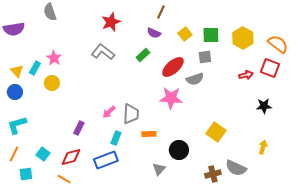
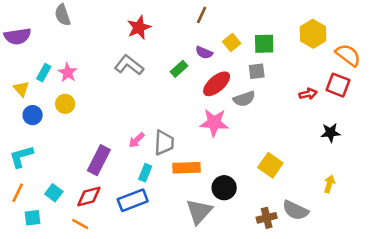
purple semicircle: (154, 33) -> (204, 53), moved
yellow hexagon: (243, 38) -> (313, 34), moved
cyan rectangle: (35, 68) -> (44, 73), moved
blue circle: (15, 92) -> (33, 115), moved
purple rectangle: (79, 128) -> (99, 160), size x1.6
orange rectangle: (149, 134) -> (187, 168), size x1.5
gray triangle: (159, 169) -> (199, 212), size x1.6

